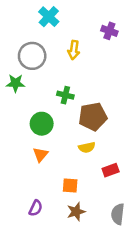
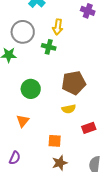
green cross: (65, 95) -> (49, 47), moved
orange triangle: (40, 155) -> (23, 121), moved
purple semicircle: (36, 208) -> (15, 158), moved

